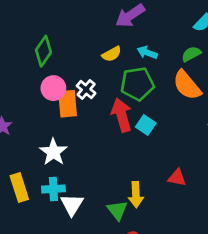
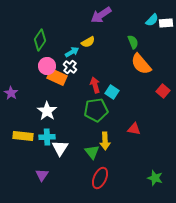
cyan arrow: (147, 53) -> (72, 52), moved, turned 128
green semicircle: (191, 54) -> (133, 42), moved, turned 96
green pentagon: (137, 84) -> (96, 110), moved
orange rectangle: (68, 104) -> (57, 77), turned -60
red arrow: (122, 115) -> (95, 85), size x0.7
yellow rectangle: (19, 188) -> (23, 136), turned -66

